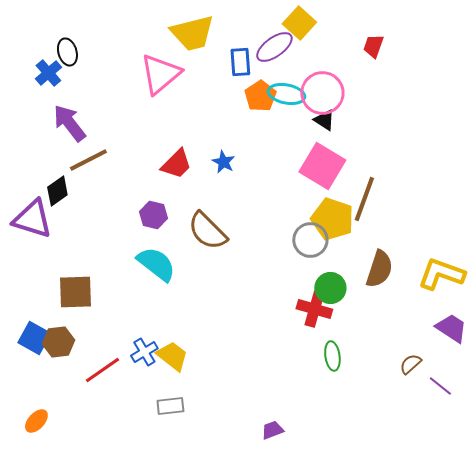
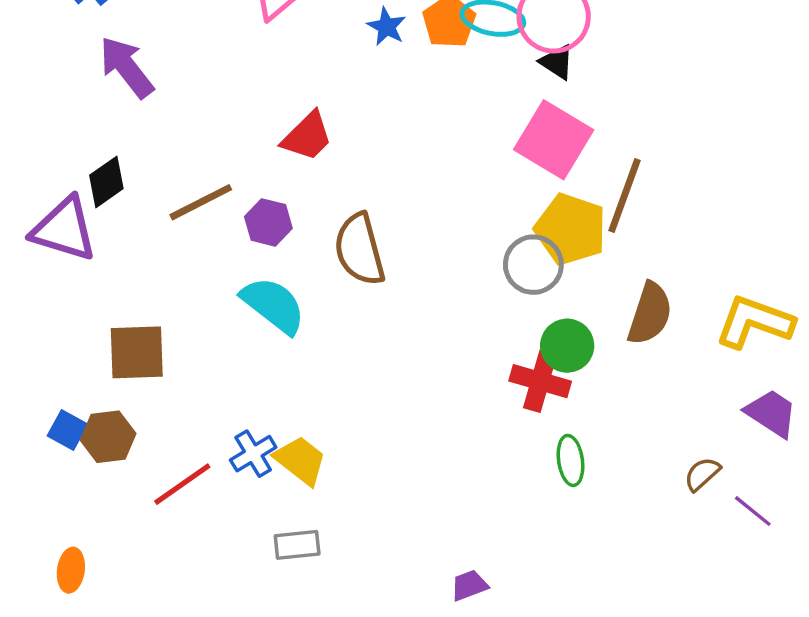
brown line: (88, 160) -> (201, 202), moved
blue star: (223, 162) -> (387, 27), moved
brown semicircle: (207, 231) -> (360, 249), turned 30
blue square: (34, 338) -> (68, 430), size x0.7
orange ellipse: (36, 421) -> (71, 570), turned -35

